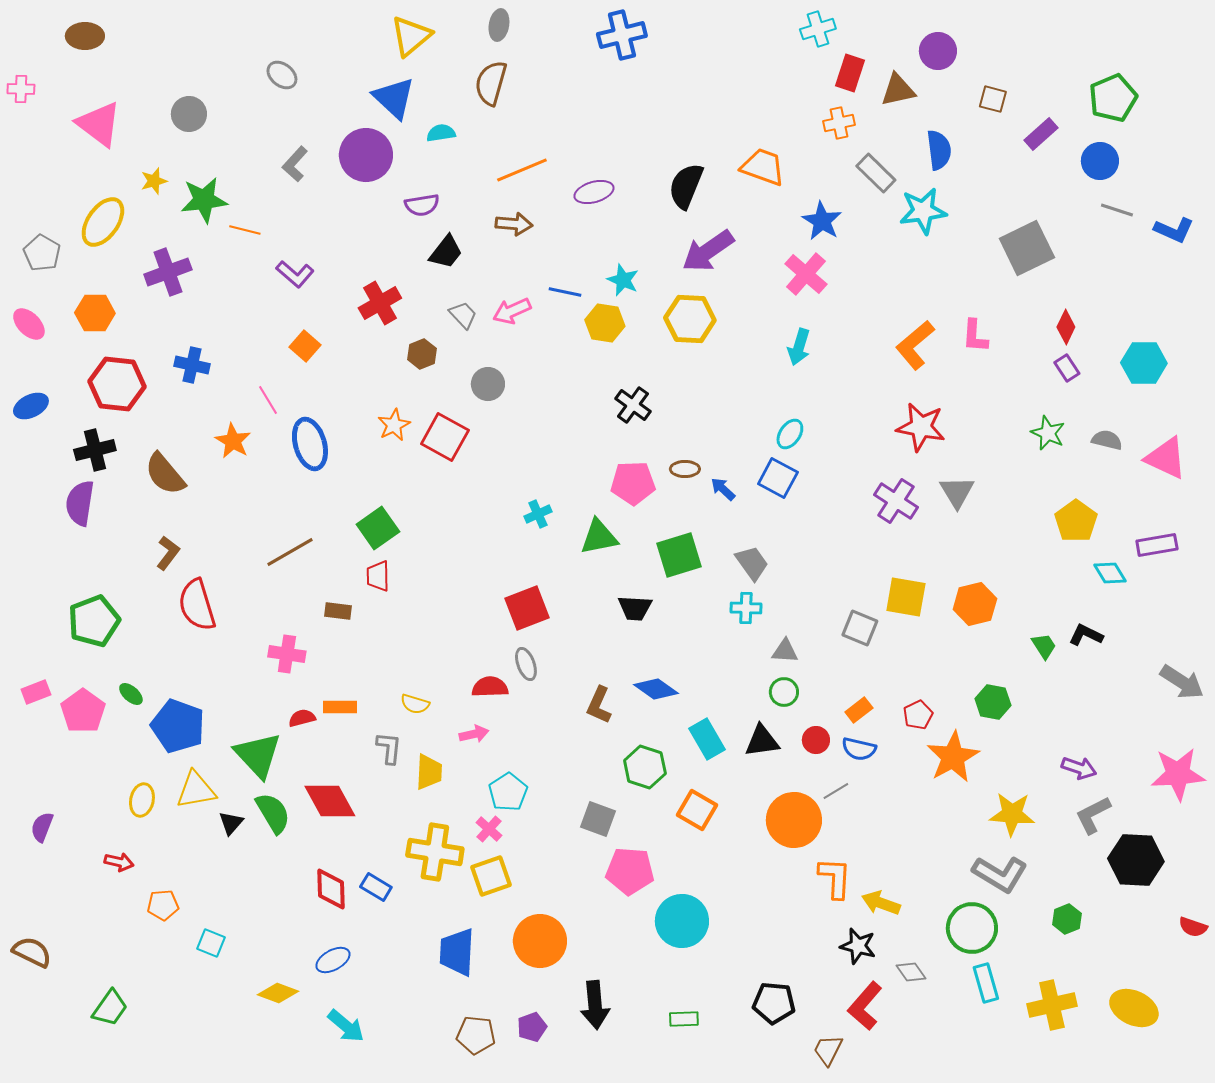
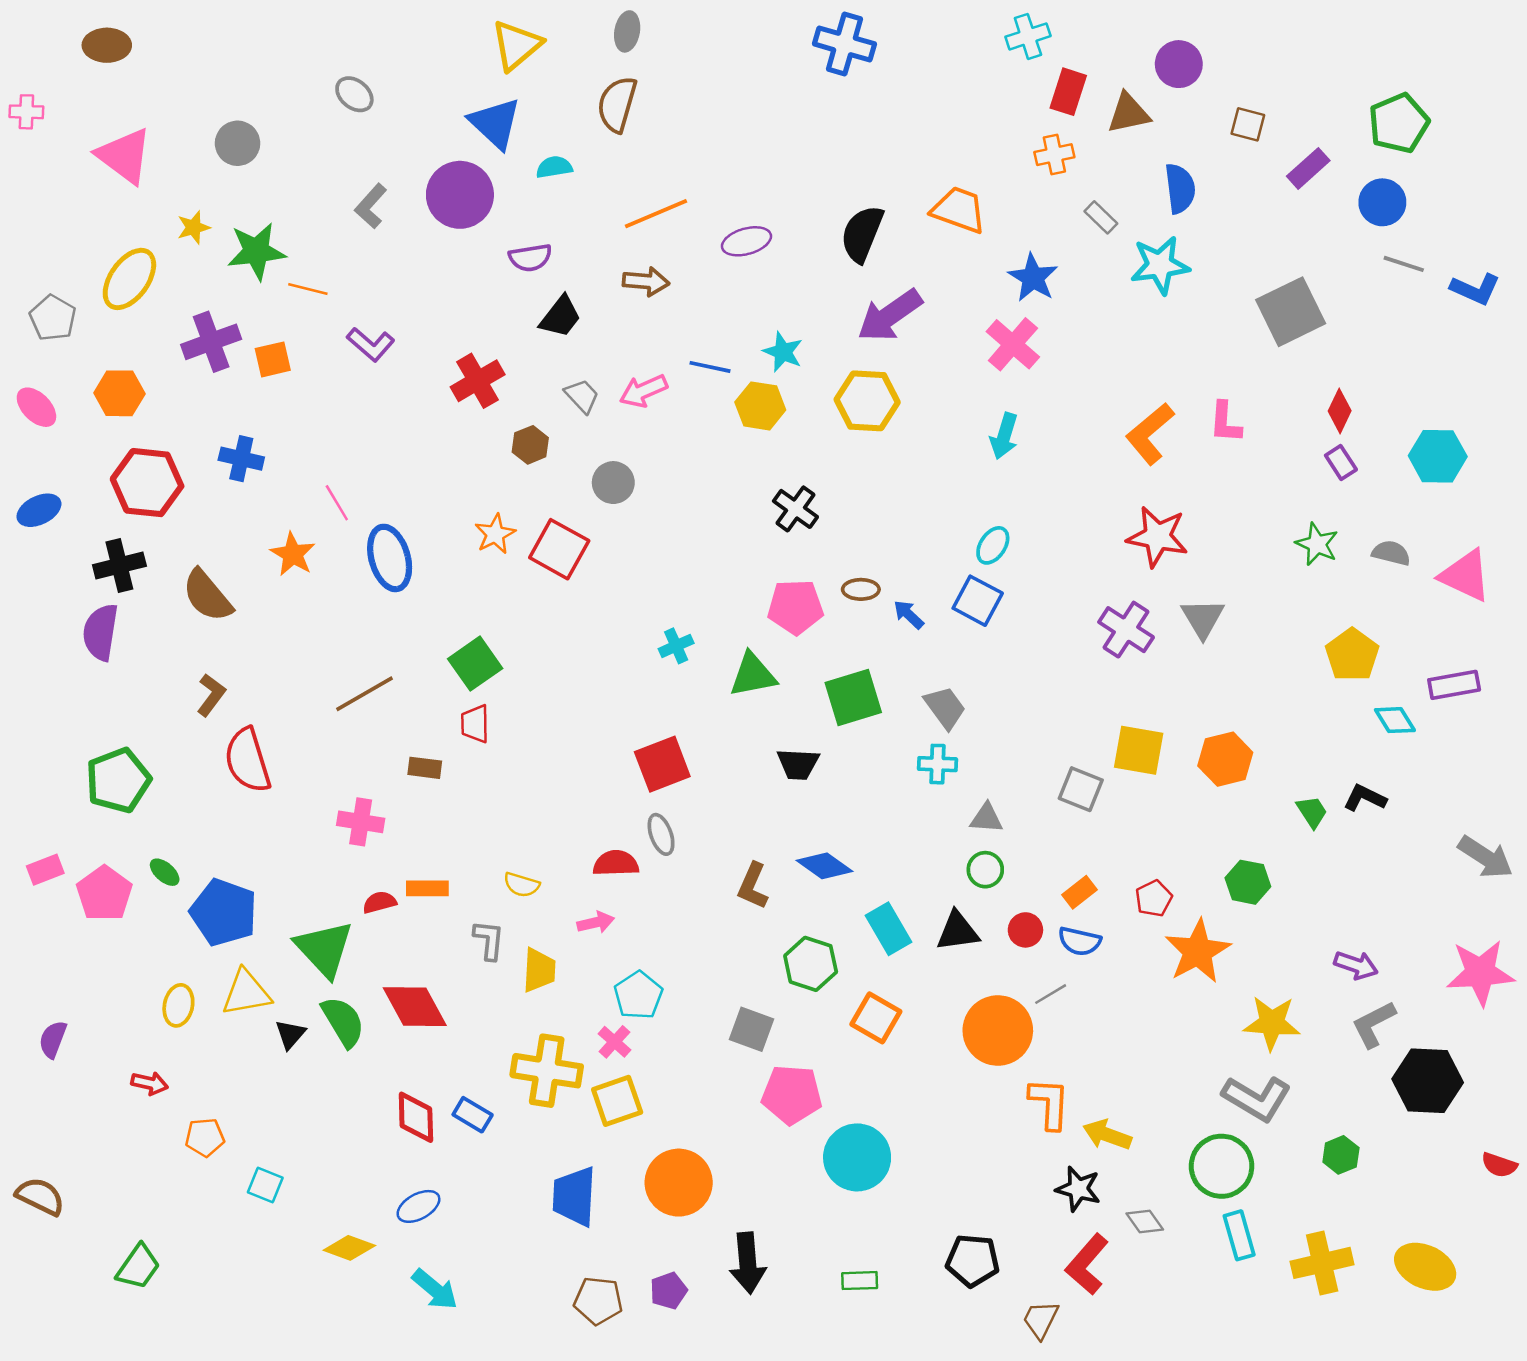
blue cross: (622, 35) -> (845, 44), moved, turned 30
gray rectangle: (876, 173) -> (1101, 217), size x0.7
orange square: (305, 346) -> (273, 359), moved, turned 36

